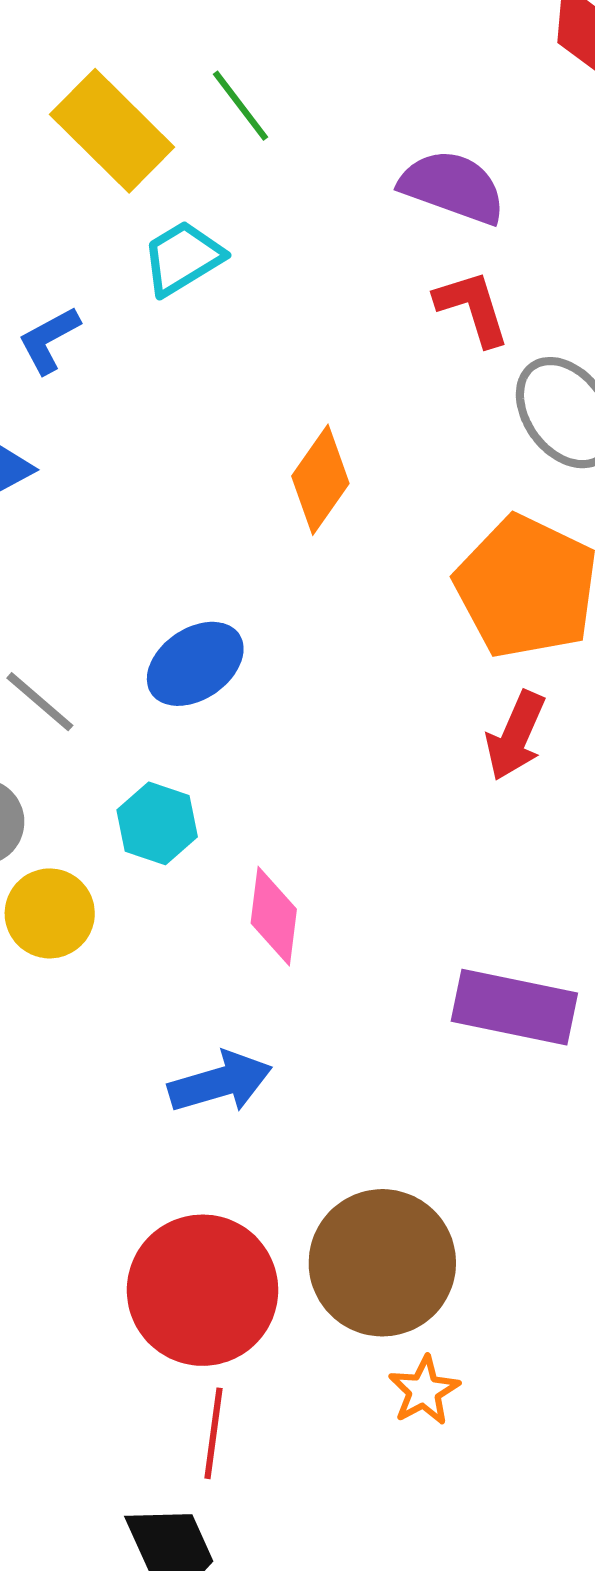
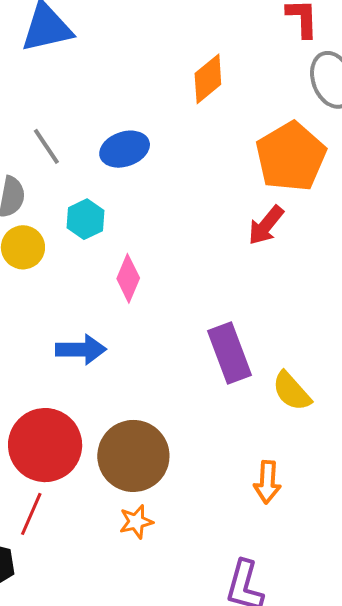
purple rectangle: (514, 1007) -> (229, 353), turned 42

